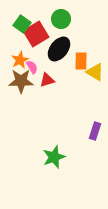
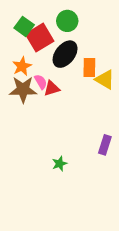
pink semicircle: (32, 67) -> (41, 82), moved
green star: (54, 157) -> (60, 164), moved, size x0.6

